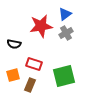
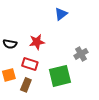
red star: (41, 26) -> (37, 42), moved, size x0.7
gray cross: (66, 33) -> (81, 54), moved

